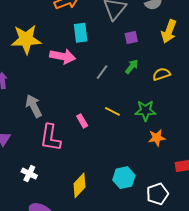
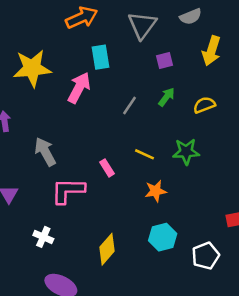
pink arrow: (63, 56) -> (79, 88), turned -70
pink L-shape: (50, 138) -> (68, 191), turned 84
orange star: (157, 138) -> (156, 191), moved

